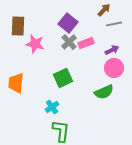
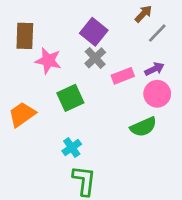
gray line: (114, 24) -> (157, 33), turned -35
pink rectangle: (86, 43) -> (123, 76), moved
green square: (63, 78) -> (70, 98), moved
orange trapezoid: (16, 83) -> (22, 114), turned 50

